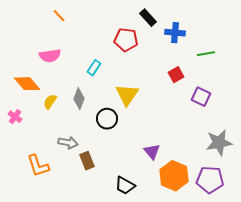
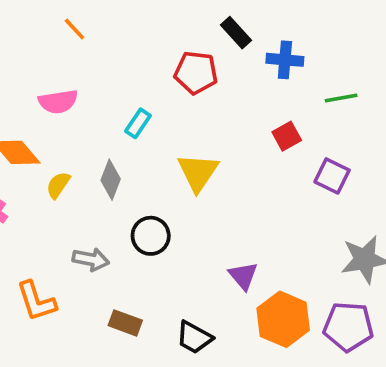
black circle: (107, 119) -> (151, 236), moved
brown rectangle: (87, 161) -> (125, 323), moved, turned -48

